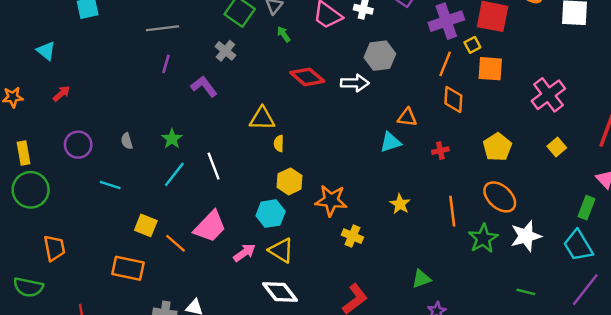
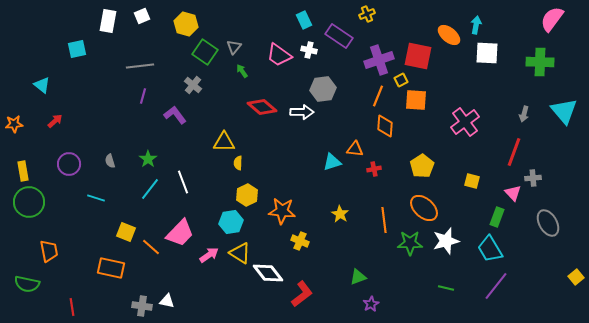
orange triangle: (407, 117) -> (355, 149), moved
yellow square: (557, 147) -> (472, 181), moved, turned -35
green star: (483, 238) -> (410, 243), turned 30
white diamond: (280, 292) -> (268, 273), moved

